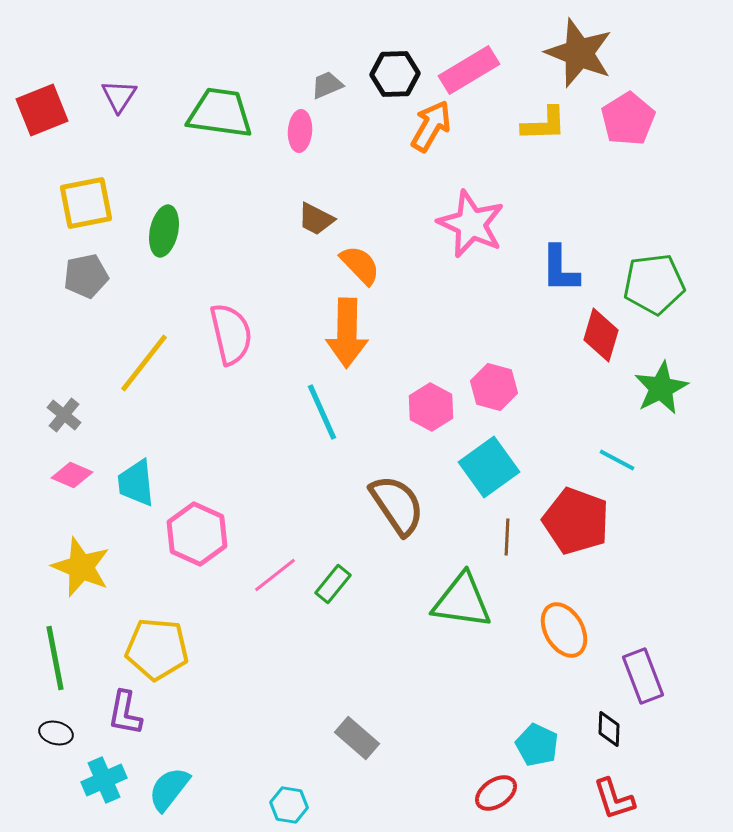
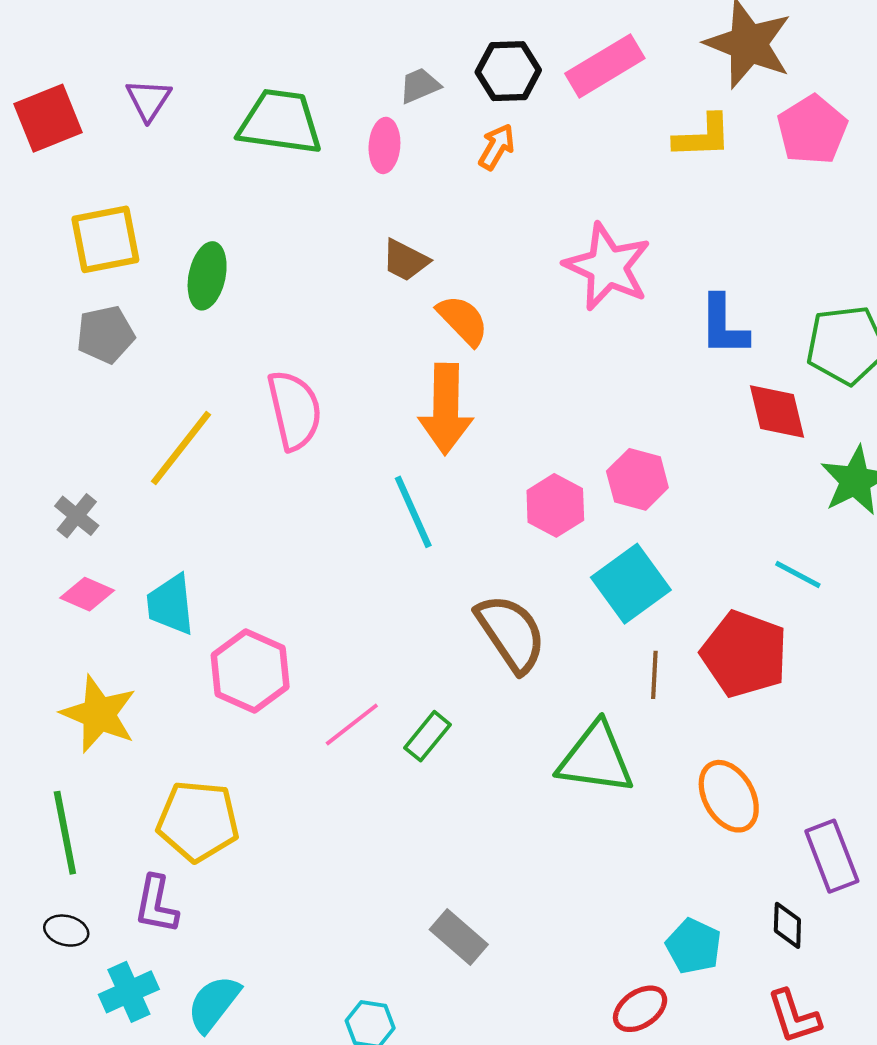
orange arrow: (431, 126) -> (497, 147), moved, size x0.7
red diamond: (601, 335) -> (777, 412), turned -30

